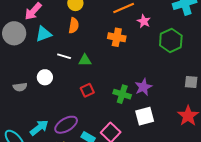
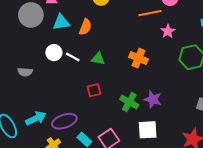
orange semicircle: (74, 26) -> (85, 27), moved
orange cross: (117, 37) -> (138, 58), moved
white line: (64, 56) -> (73, 57), moved
white circle: (45, 77) -> (54, 53), moved
purple star: (143, 87) -> (153, 99), turned 30

